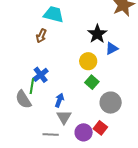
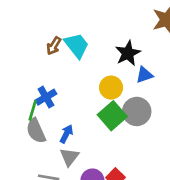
cyan trapezoid: (54, 14) -> (77, 45), moved, turned 30
green square: (92, 82) -> (112, 116), size x1.5
gray semicircle: (23, 99) -> (36, 131), moved
gray circle: (111, 103) -> (137, 111), moved

